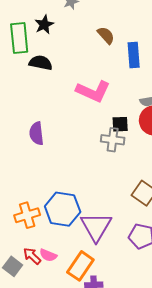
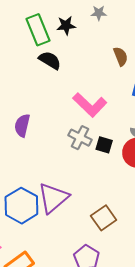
green rectangle: (19, 38) -> (38, 30), turned -36
gray cross: (113, 140) -> (80, 138), moved
purple triangle: (96, 227) -> (53, 198), moved

